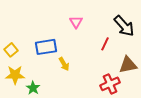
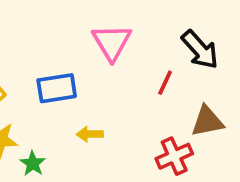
pink triangle: (76, 22) -> (112, 42), size x1.6
yellow arrow: (64, 64) -> (90, 134), moved, turned 120

